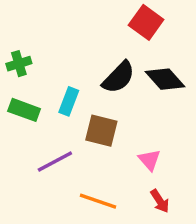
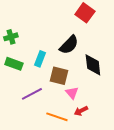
black diamond: (165, 79) -> (93, 65), moved, turned 35
pink triangle: (149, 160) -> (72, 93), moved
red arrow: (160, 201) -> (81, 111), moved, turned 96

